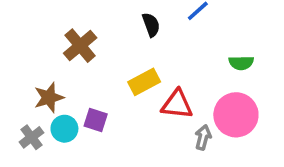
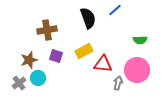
black semicircle: (151, 25) -> (88, 18), size x1.5
brown cross: (80, 46) -> (47, 30), turned 30
purple square: (96, 120) -> (56, 56), moved

